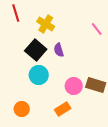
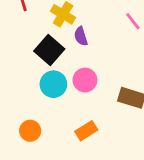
purple semicircle: (59, 50) -> (81, 36), moved
pink circle: (74, 86) -> (85, 80), moved

